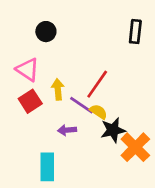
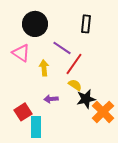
black circle: (46, 32) -> (35, 24), size x1.6
black rectangle: (135, 32) -> (86, 24), moved
red square: (30, 101) -> (23, 112), moved
purple line: (81, 105) -> (62, 48), moved

